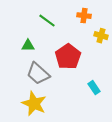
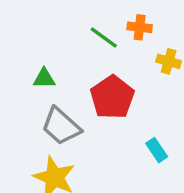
green line: (47, 21) -> (104, 38), moved

